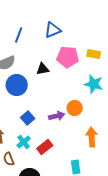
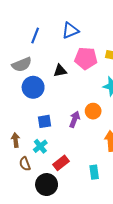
purple arrow: (57, 116) -> (74, 119), turned -56
blue square: (28, 118) -> (44, 121), turned 32
red rectangle: (45, 147) -> (61, 163), moved

